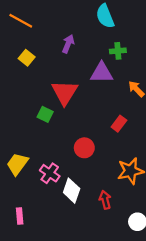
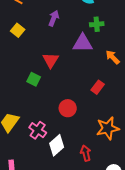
red triangle: (65, 92) -> (51, 60), size x0.7
white diamond: (72, 191) -> (57, 145), turned 30

